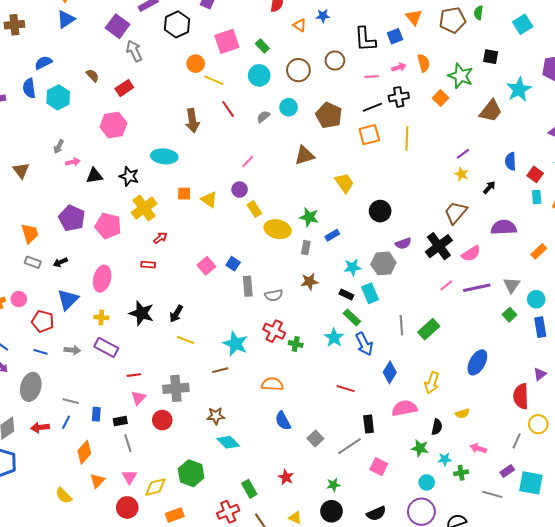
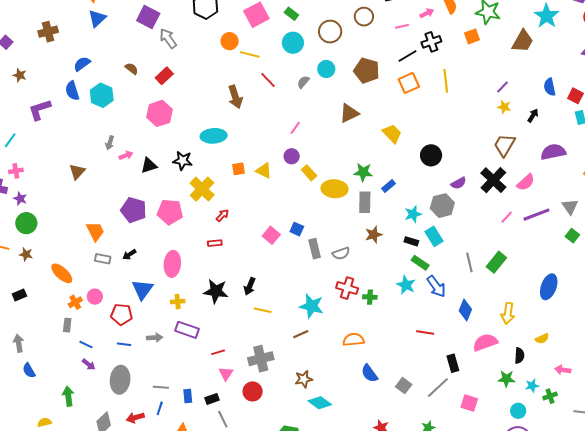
orange square: (441, 98) -> (472, 36), turned 35
brown triangle: (21, 170) -> (77, 172), turned 30
gray rectangle: (306, 248) -> (365, 202), size x1.5

